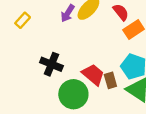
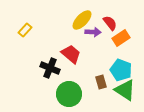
purple arrow: (68, 13) -> (93, 32), moved, turned -119
red trapezoid: (93, 75) -> (71, 54), moved

